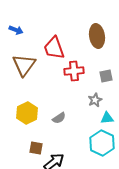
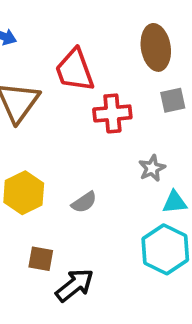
gray square: (106, 76) -> (173, 100), moved

